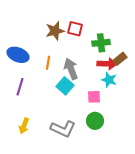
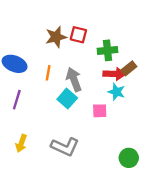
green circle: (95, 121) -> (129, 158), moved

